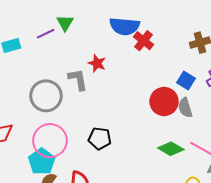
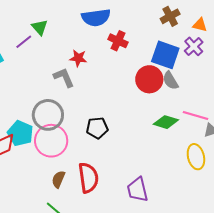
red cross: (143, 41) -> (118, 41), moved
blue square: (186, 81) -> (165, 55), size x1.6
gray circle: (46, 96) -> (48, 115), moved
cyan pentagon: (42, 161) -> (20, 133), moved

